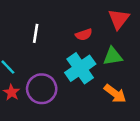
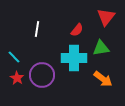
red semicircle: (84, 35) -> (77, 30), turned -32
cyan cross: (80, 68) -> (74, 58), turned 35

